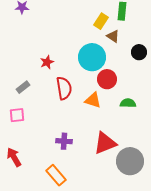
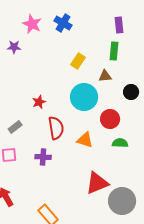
yellow rectangle: (101, 21) -> (78, 61), moved
brown triangle: (113, 36) -> (105, 76), turned -40
red circle: (107, 79) -> (110, 119), moved
purple cross: (64, 141) -> (43, 157), moved

